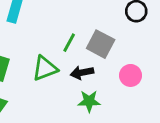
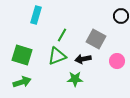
green line: (69, 43) -> (62, 35), moved
green star: (89, 101) -> (75, 79), moved

